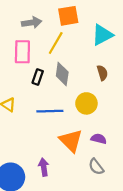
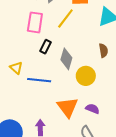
gray diamond: (62, 74) -> (66, 59), moved
blue line: (50, 111) -> (39, 80), moved

